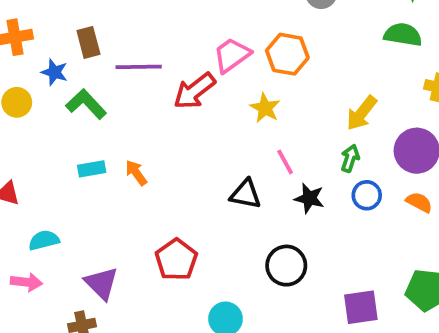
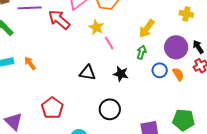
red arrow: (194, 91) -> (59, 20), turned 80
pink line: (285, 162) -> (109, 43), moved
blue circle: (367, 195) -> (160, 70), moved
orange semicircle: (419, 202) -> (178, 74), turned 32

